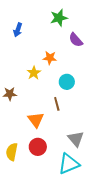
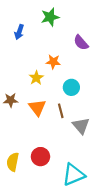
green star: (59, 18) -> (50, 17), moved
orange triangle: (36, 120) -> (37, 108), moved
gray triangle: (76, 139) -> (81, 126), moved

